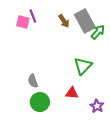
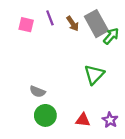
purple line: (33, 16) -> (50, 18), moved
gray semicircle: (33, 81) -> (37, 92), turned -48
red triangle: (72, 93) -> (83, 120), moved

